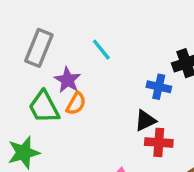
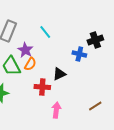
black triangle: (145, 121) -> (59, 74), moved
red cross: (159, 142) -> (42, 87), moved

